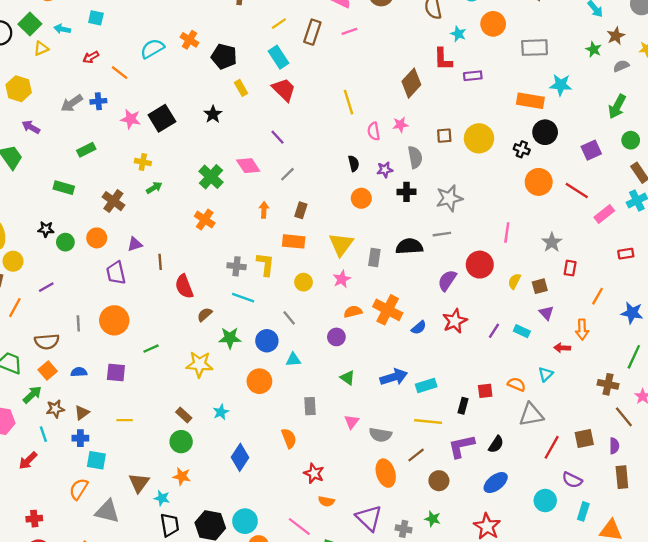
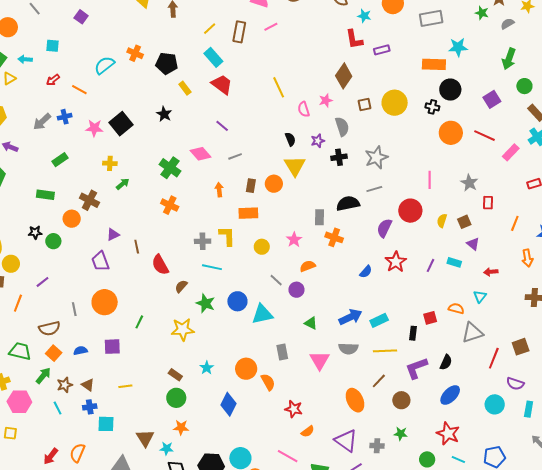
brown diamond: (411, 83) -> (344, 76), moved
gray line: (287, 174) -> (235, 156), turned 32
orange circle: (361, 198) -> (274, 184), moved
orange circle: (97, 238) -> (72, 219), moved
yellow triangle: (341, 244) -> (295, 166), moved
orange cross: (388, 310) -> (334, 237), moved, size x0.7
gray line: (289, 318) -> (276, 280), moved
orange arrow: (582, 330) -> (527, 258), moved
green star: (230, 338) -> (205, 303), turned 30
green line: (151, 349) -> (139, 322), turned -32
cyan triangle: (293, 360) -> (262, 314), size x1.6
orange circle: (259, 381) -> (246, 369), moved
brown triangle: (82, 413) -> (88, 385), turned -40
pink triangle: (352, 422) -> (320, 360), size x1.5
gray semicircle: (380, 435) -> (348, 349), moved
red arrow: (28, 461) -> (51, 456), moved
orange semicircle: (79, 489) -> (77, 453), moved
orange semicircle: (326, 501) -> (308, 431), turned -40

